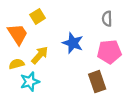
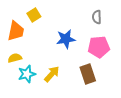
orange trapezoid: (18, 34) -> (16, 31), turned 45
blue star: (73, 43) -> (66, 39), turned -30
yellow arrow: (40, 55) -> (52, 74), moved

